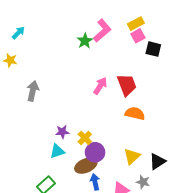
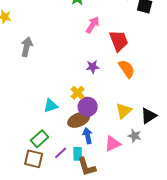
pink arrow: (100, 86) -> (93, 25), moved
orange semicircle: (135, 113) -> (127, 69), turned 42
purple star: (62, 132) -> (93, 67), moved

